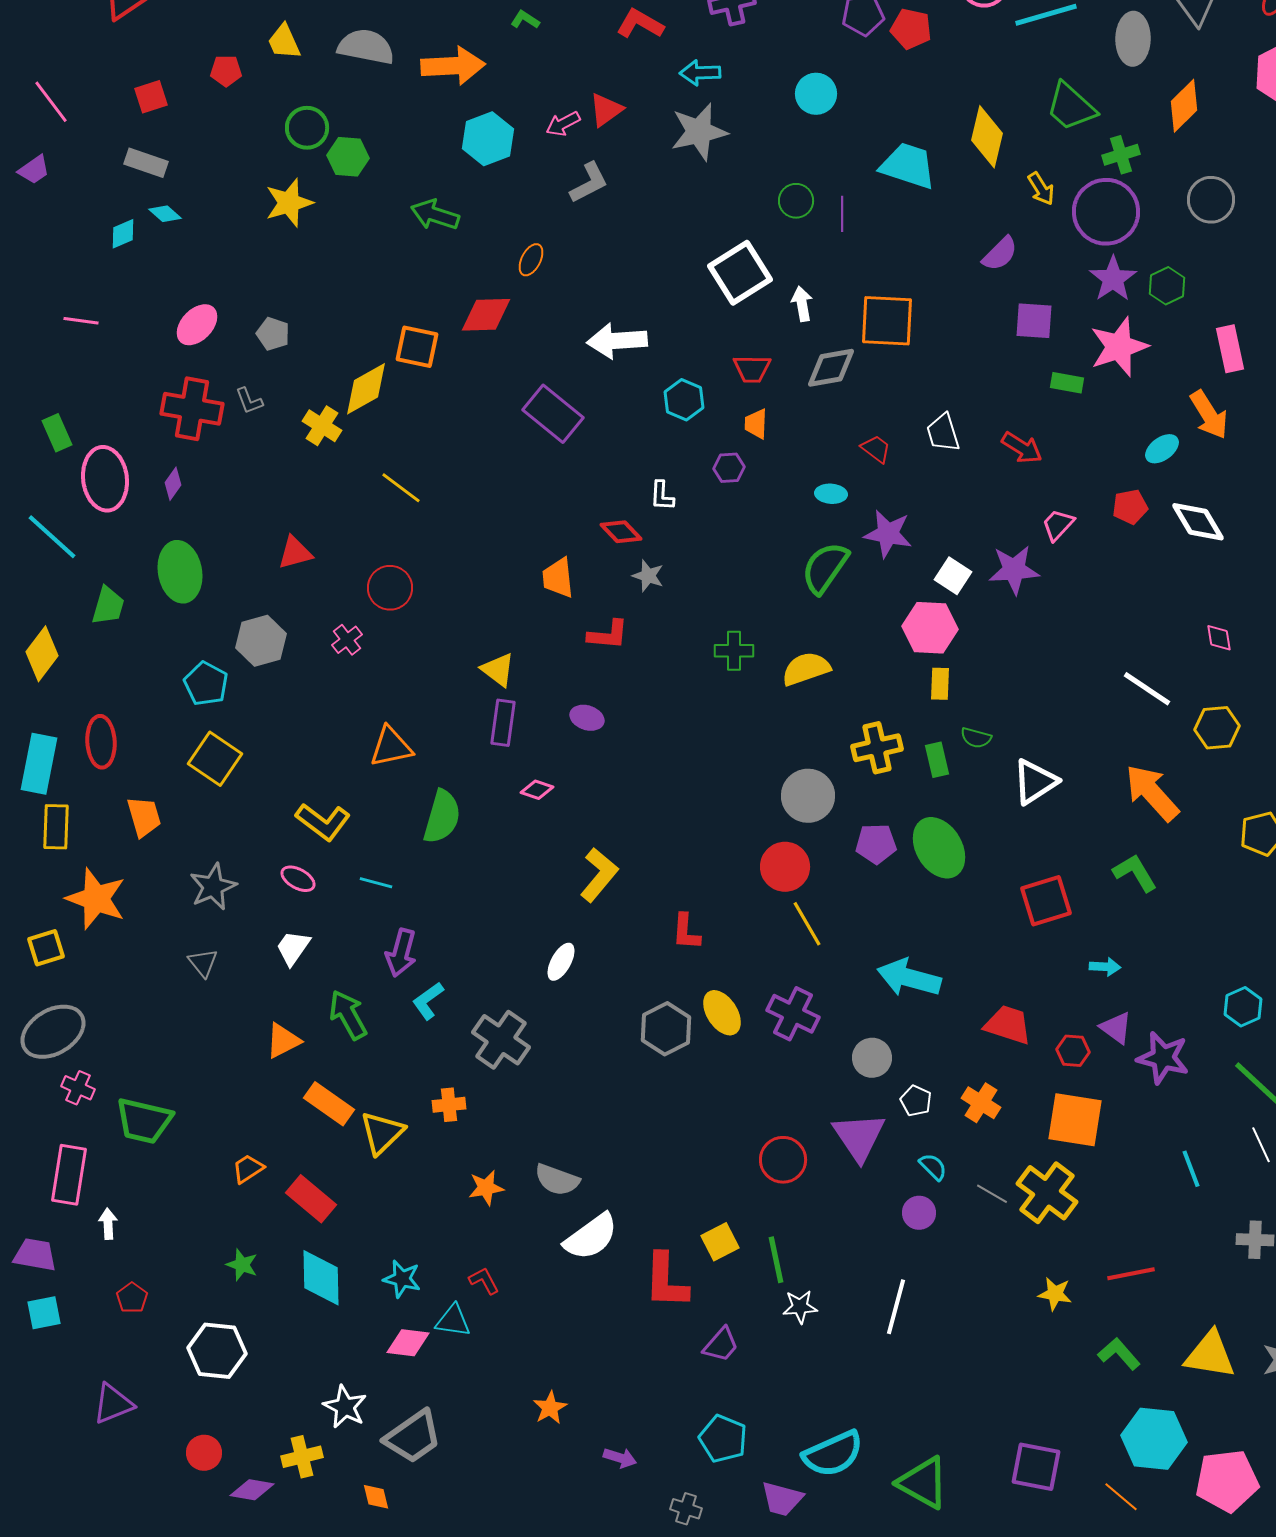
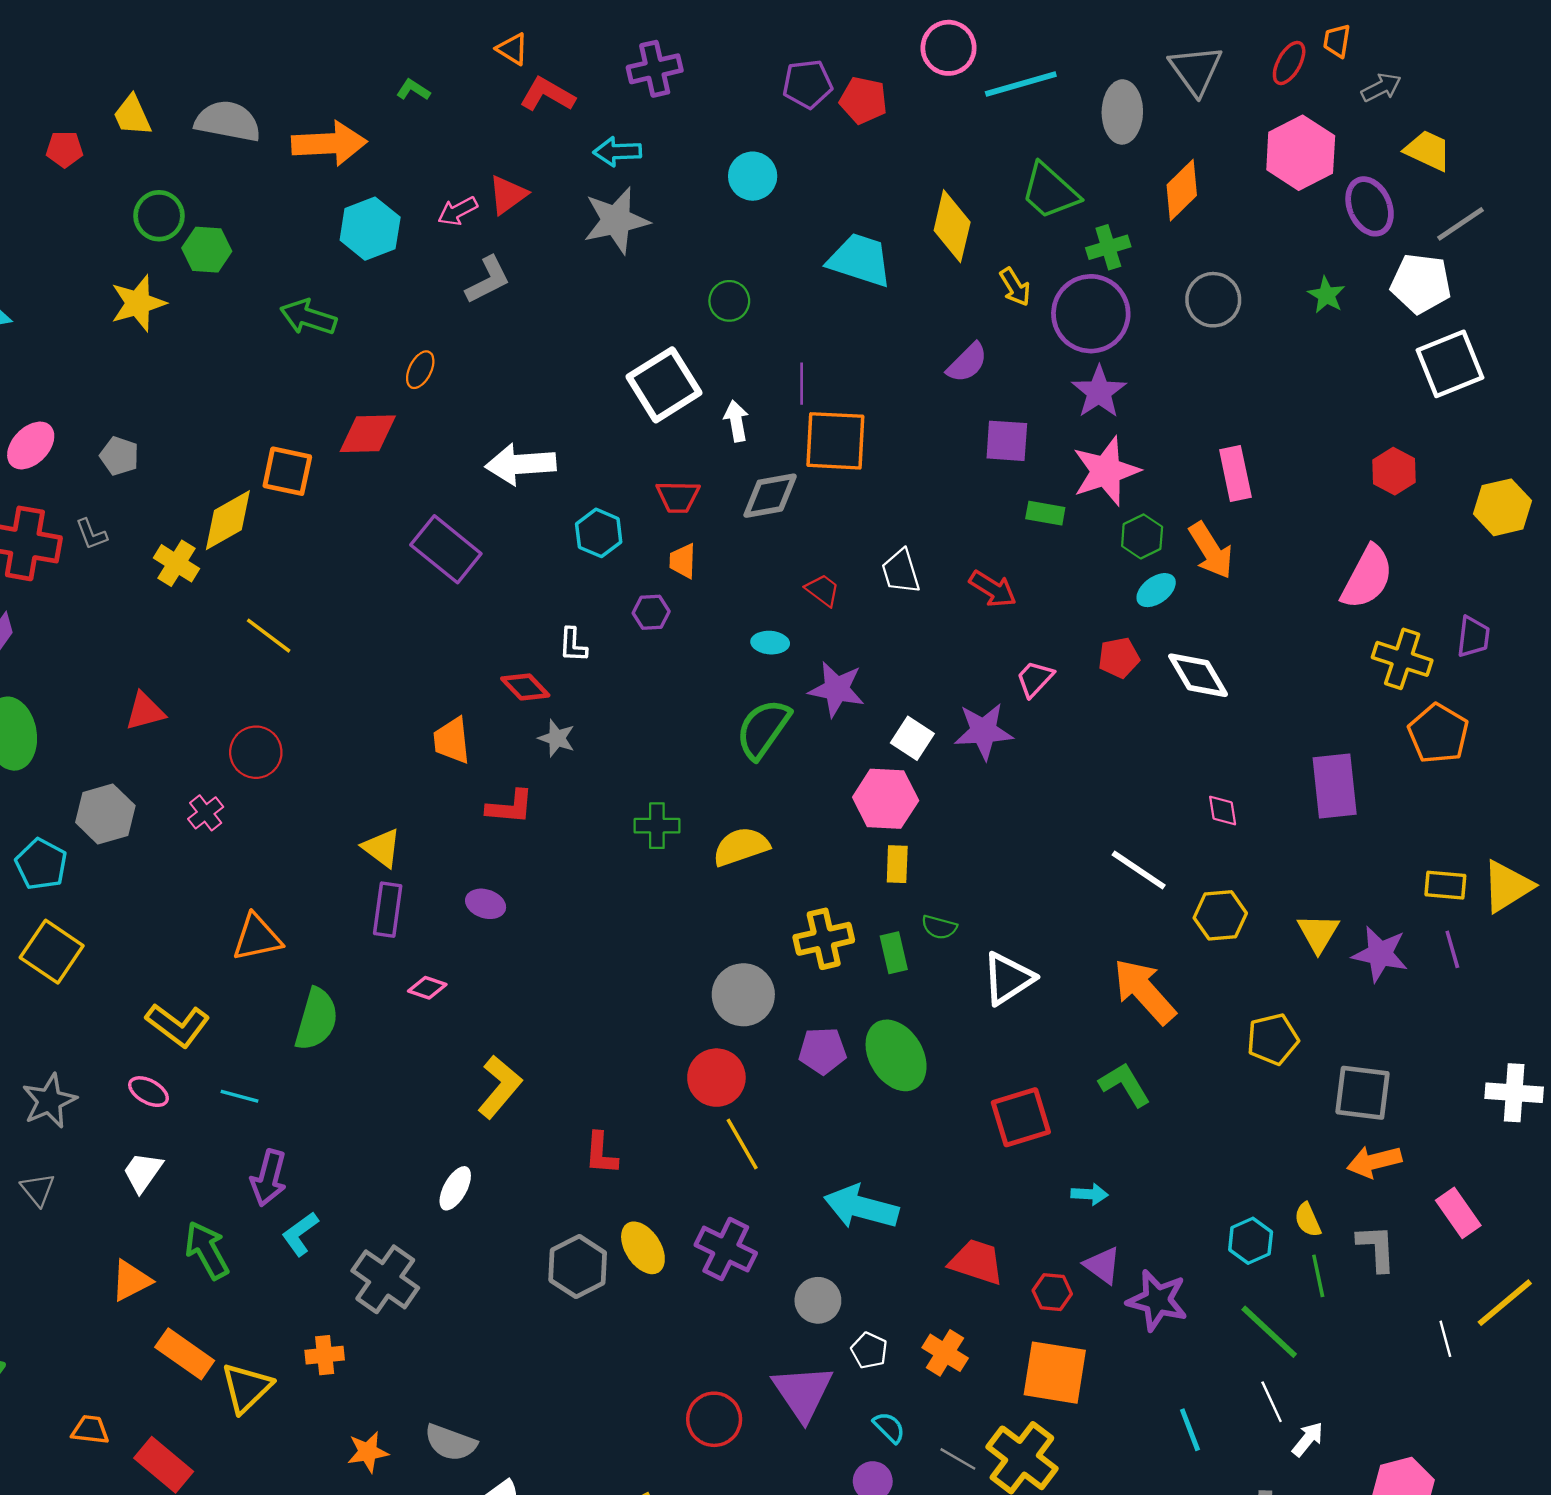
purple line: (842, 214) -> (802, 384), moved
green hexagon: (1167, 286) -> (1142, 536), moved
orange trapezoid: (248, 1169) -> (90, 1430), turned 40

